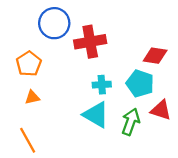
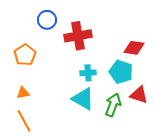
blue circle: (54, 23) -> (47, 20), size x0.7
orange triangle: (32, 97) -> (23, 93), moved

